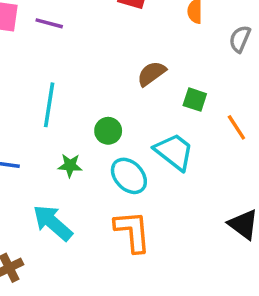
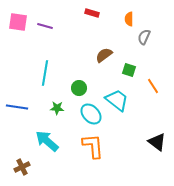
gray semicircle: (240, 39) -> (144, 37), moved

